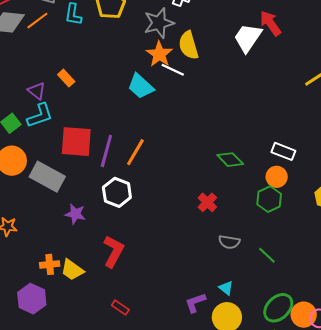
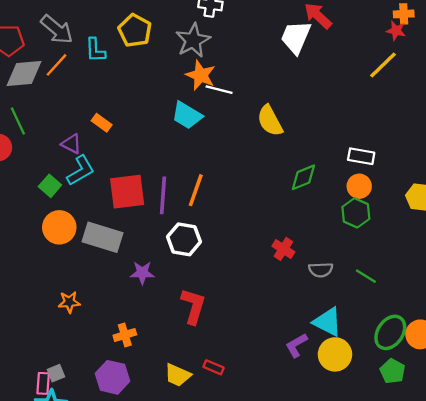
yellow semicircle: (189, 45) -> (270, 121), moved
green diamond: (230, 160) -> (303, 177), turned -56
red cross: (207, 202) -> (283, 249), moved
yellow trapezoid: (72, 270) -> (178, 375), moved
cyan triangle: (226, 288) -> (328, 322), size x1.8

